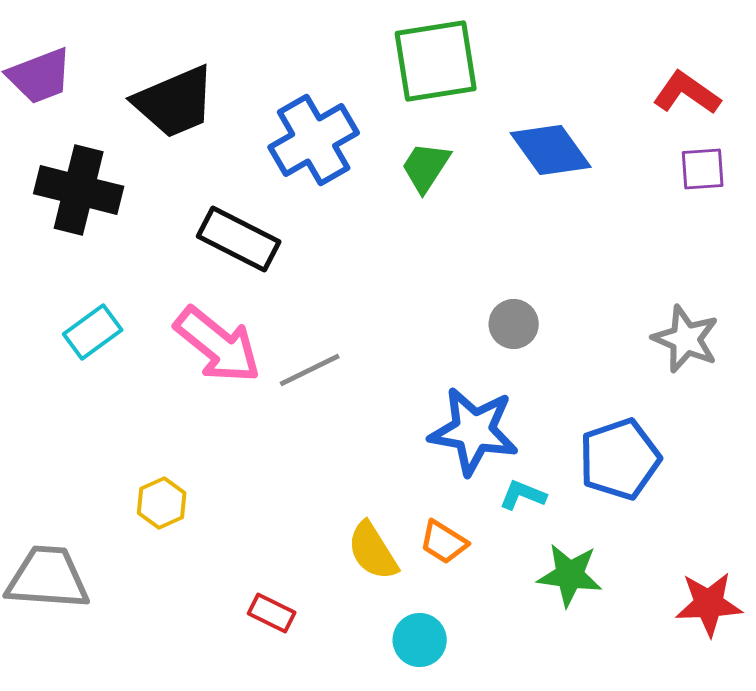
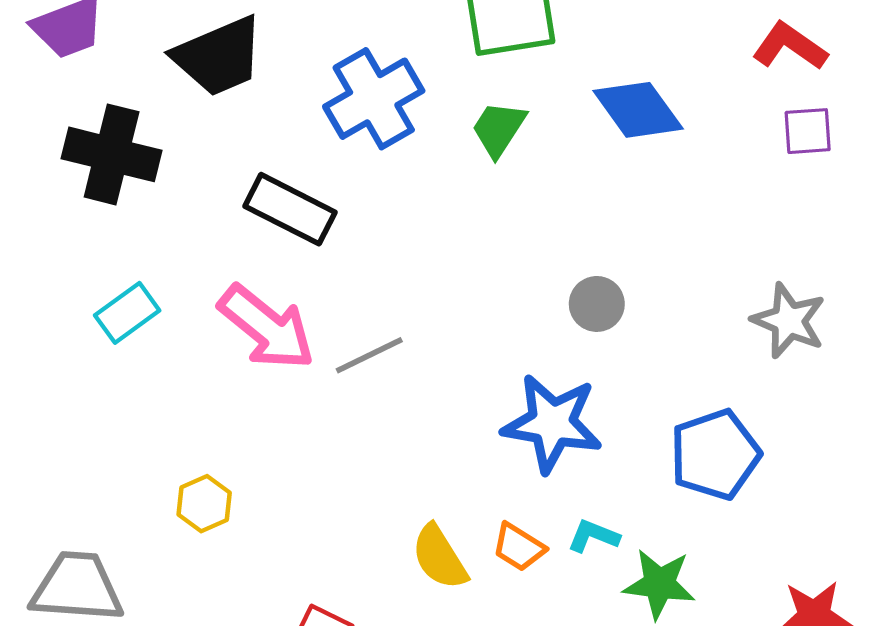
cyan L-shape: (523, 495) -> (593, 536), moved

